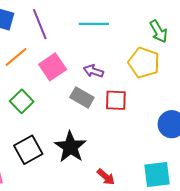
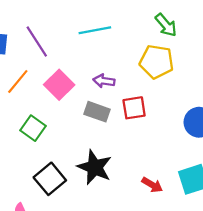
red arrow: (106, 177) -> (152, 185), moved

